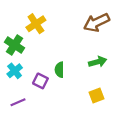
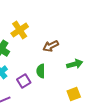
brown arrow: (97, 23) -> (51, 46), moved, size x0.7
purple square: (40, 81) -> (24, 81), turned 32

